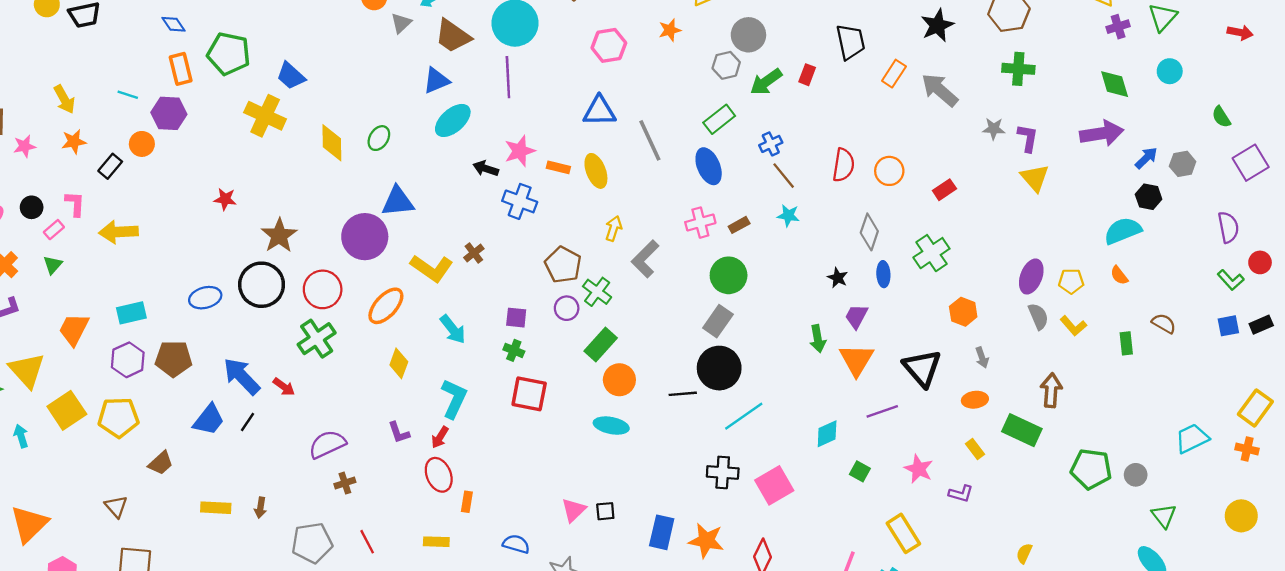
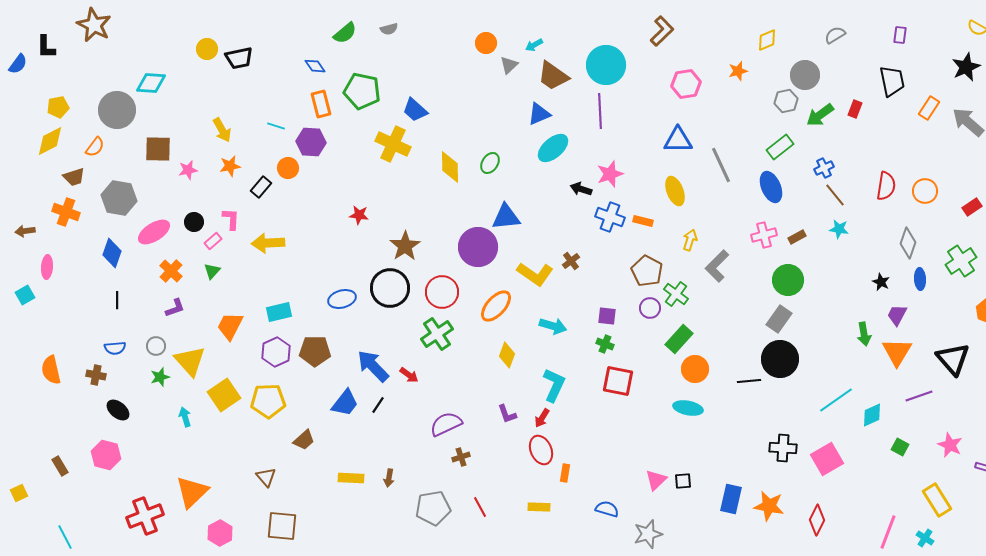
orange rectangle: (558, 167) -> (643, 221), moved
cyan arrow: (453, 329) -> (553, 326), turned -36
cyan line: (744, 416) -> (836, 400), moved

